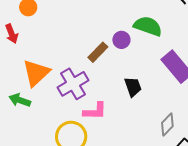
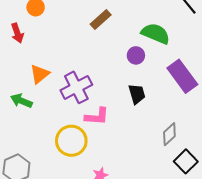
purple circle: (121, 40) -> (136, 55), moved
brown rectangle: (98, 52) -> (101, 19), moved
orange triangle: (36, 73) -> (40, 74), size x0.7

